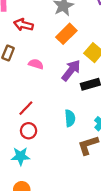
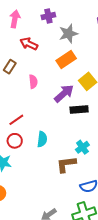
pink semicircle: (36, 64) -> (33, 82), turned 56
cyan semicircle: (70, 118) -> (42, 139), moved

